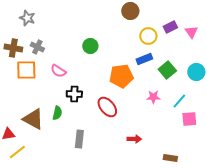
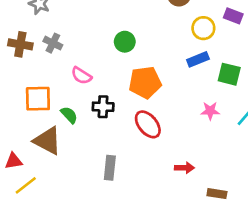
purple rectangle: (170, 27) -> (233, 16), turned 48
orange square: (26, 70) -> (38, 99), moved
green square: (167, 70) -> (229, 74), turned -36
orange pentagon: (121, 76) -> (145, 82), moved
green semicircle: (57, 113) -> (69, 115), moved, turned -56
brown rectangle: (170, 158) -> (217, 194), moved

